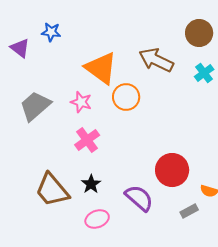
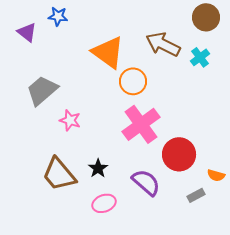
cyan cross: (204, 73) -> (200, 57), moved
pink star: (81, 102) -> (70, 120), moved
pink cross: (87, 140) -> (141, 124), moved, size x1.5

